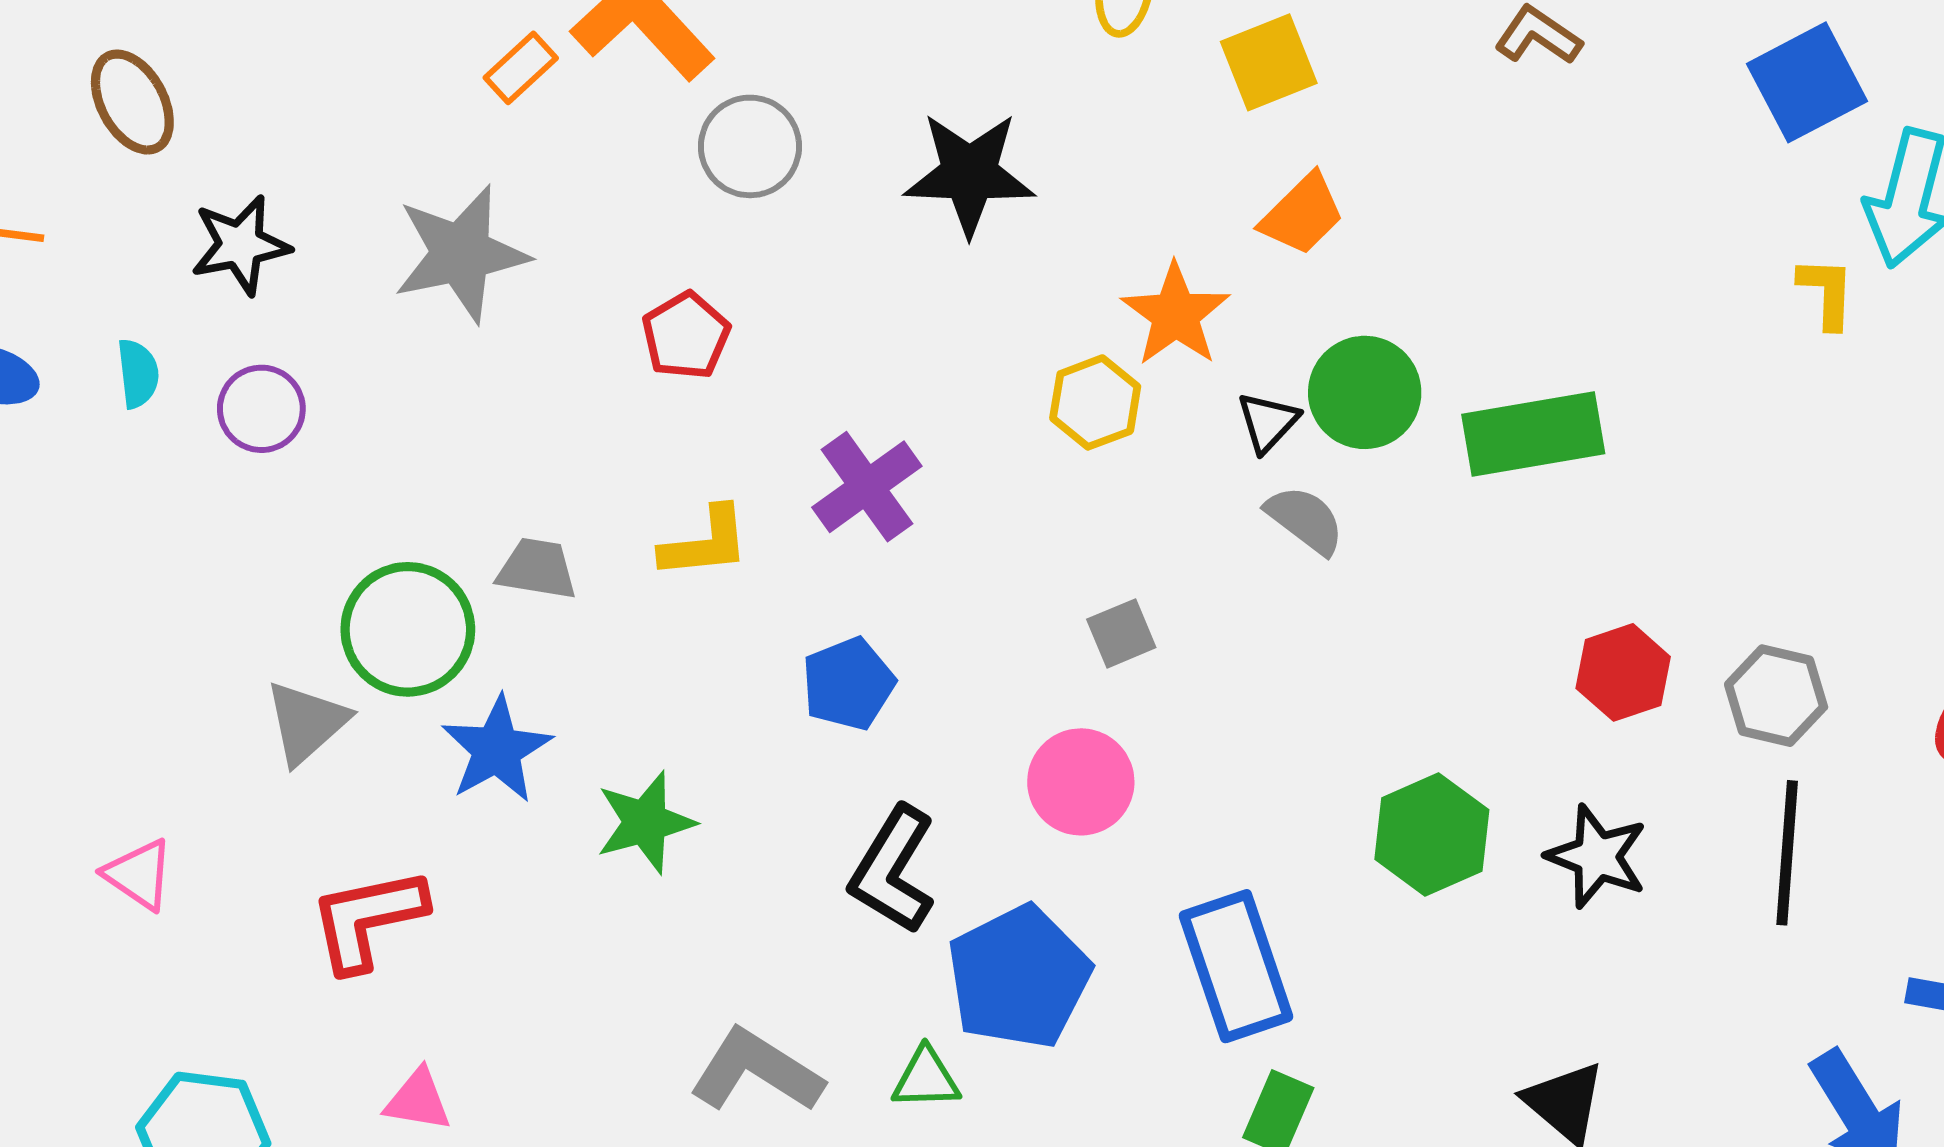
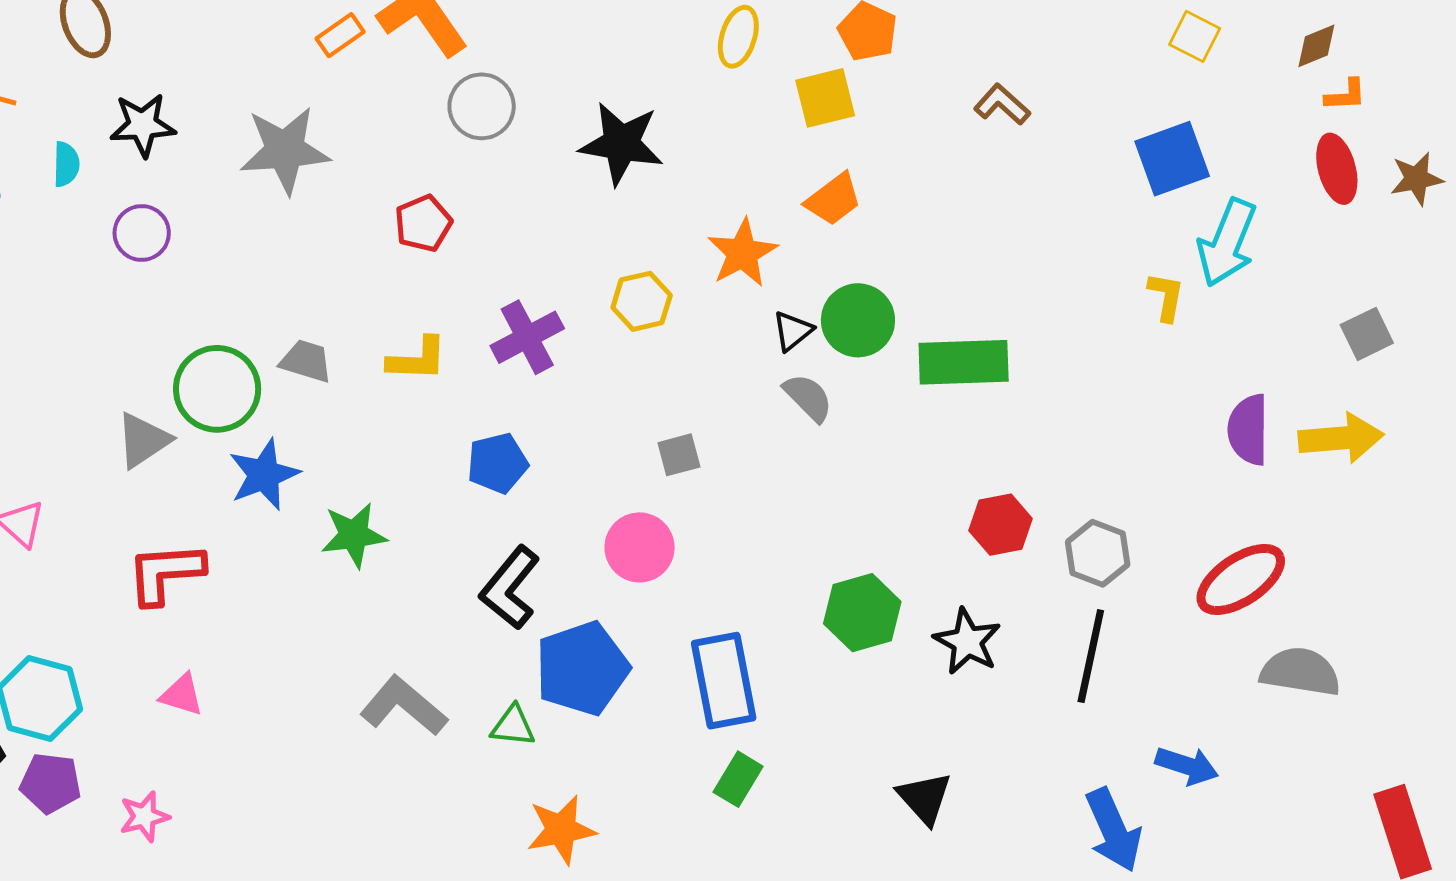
cyan semicircle: (138, 374) -> (66, 164), moved
yellow hexagon: (1095, 402) -> (642, 301), moved

